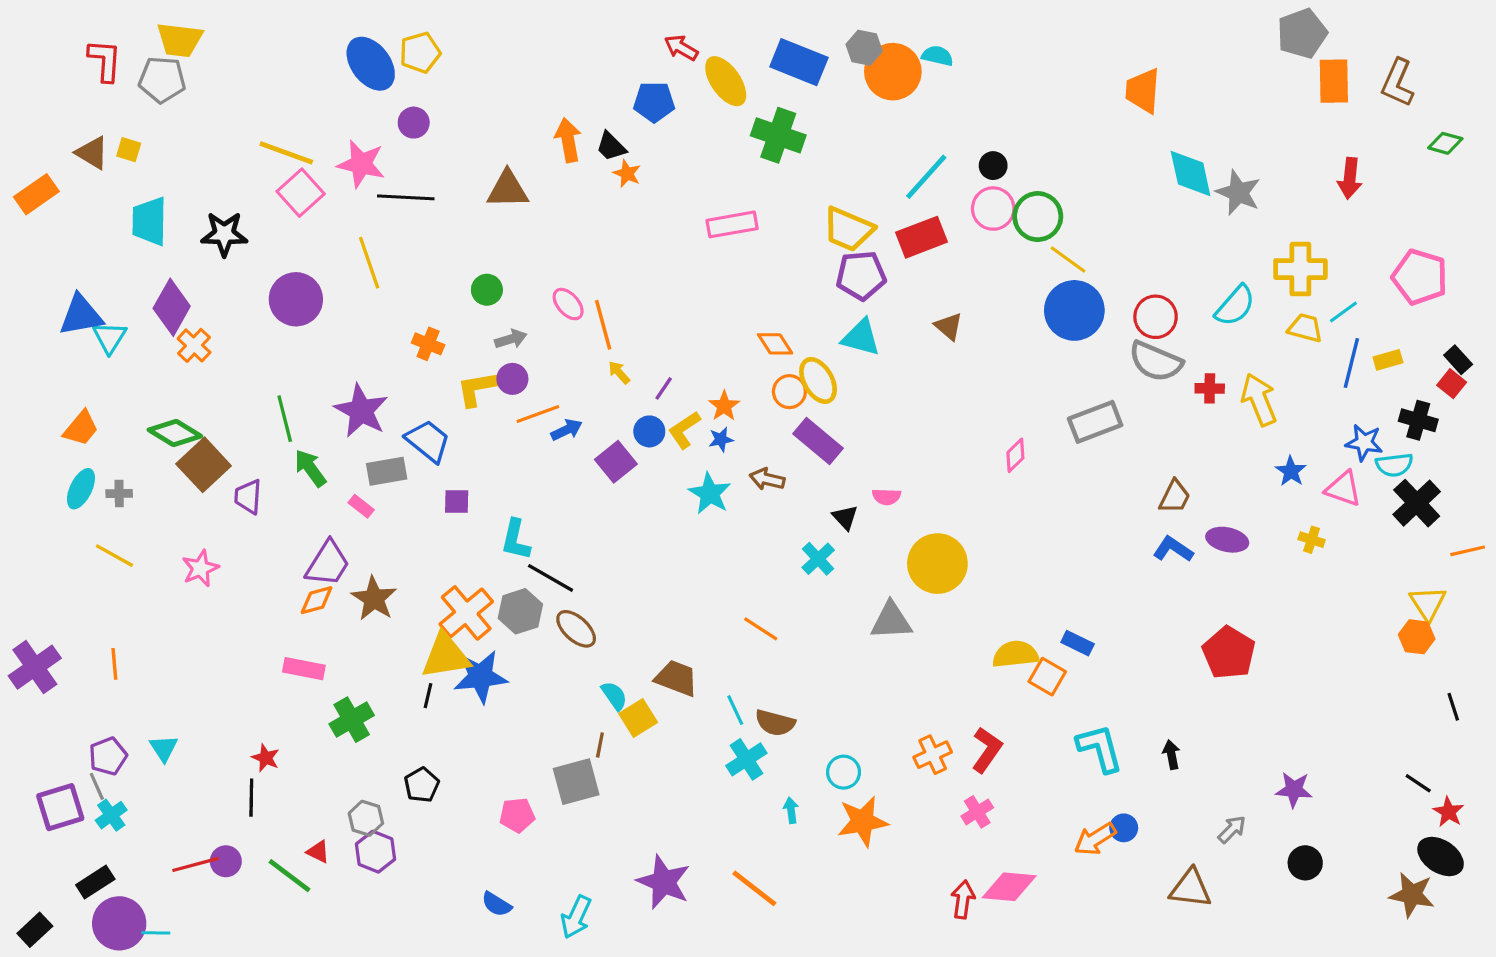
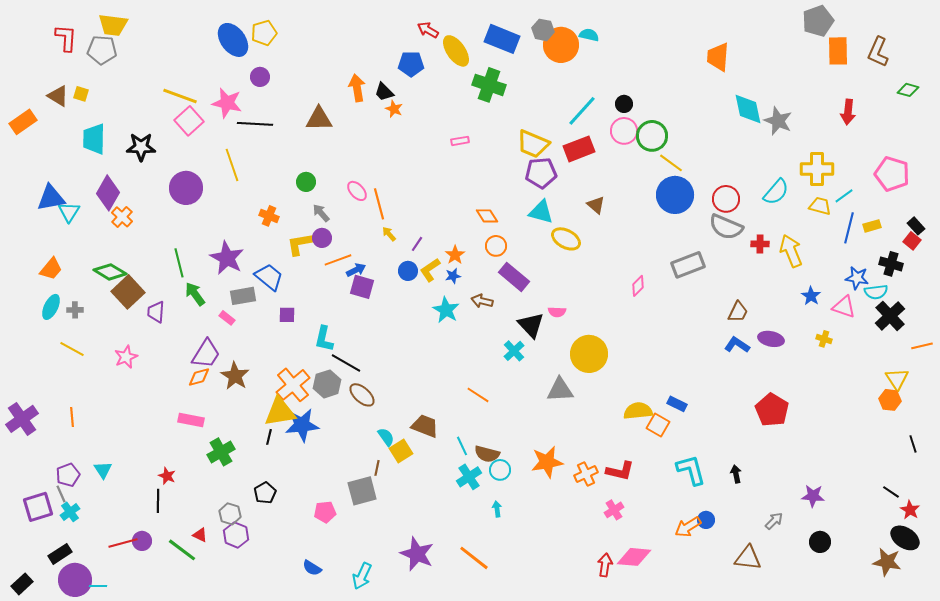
pink rectangle: (732, 224) -> (460, 141), size x0.6
gray arrow: (511, 339) -> (321, 213), turned -114
yellow ellipse: (818, 380) -> (566, 239), moved, turned -32
purple square: (616, 462) -> (362, 287), moved, turned -35
black triangle: (845, 517) -> (531, 325), size x1.6
red L-shape: (987, 750) -> (620, 471), turned 68
cyan circle: (844, 772) -> (500, 470), moved
orange star: (863, 821) -> (547, 462), moved

